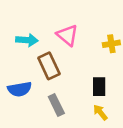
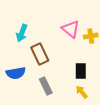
pink triangle: (67, 35) -> (71, 29), moved
cyan arrow: (27, 40) -> (22, 33), turned 108

